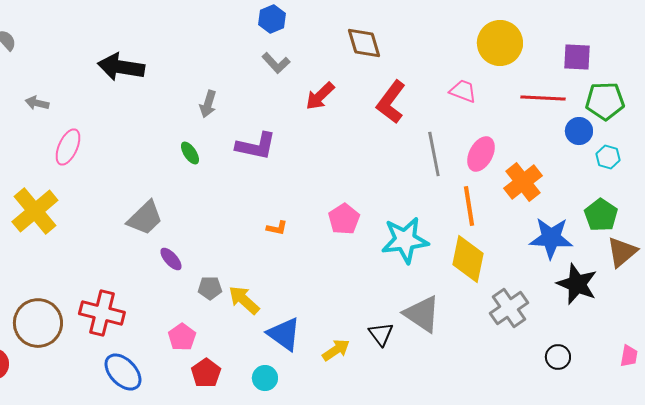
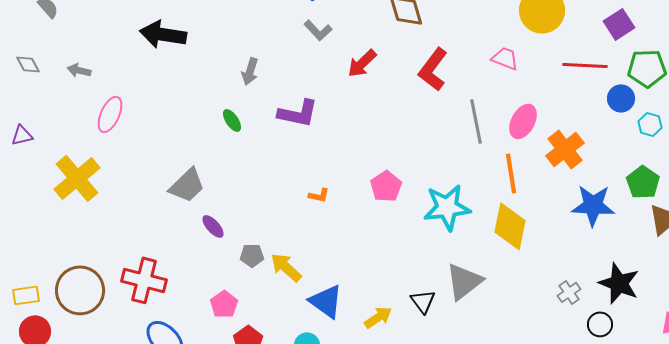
purple square: (577, 57) -> (619, 24), turned -36
black star: (577, 284) -> (619, 283), moved
gray cross: (509, 308) -> (569, 292), moved, size x0.6
gray triangle: (422, 314) -> (464, 281), turned 48

